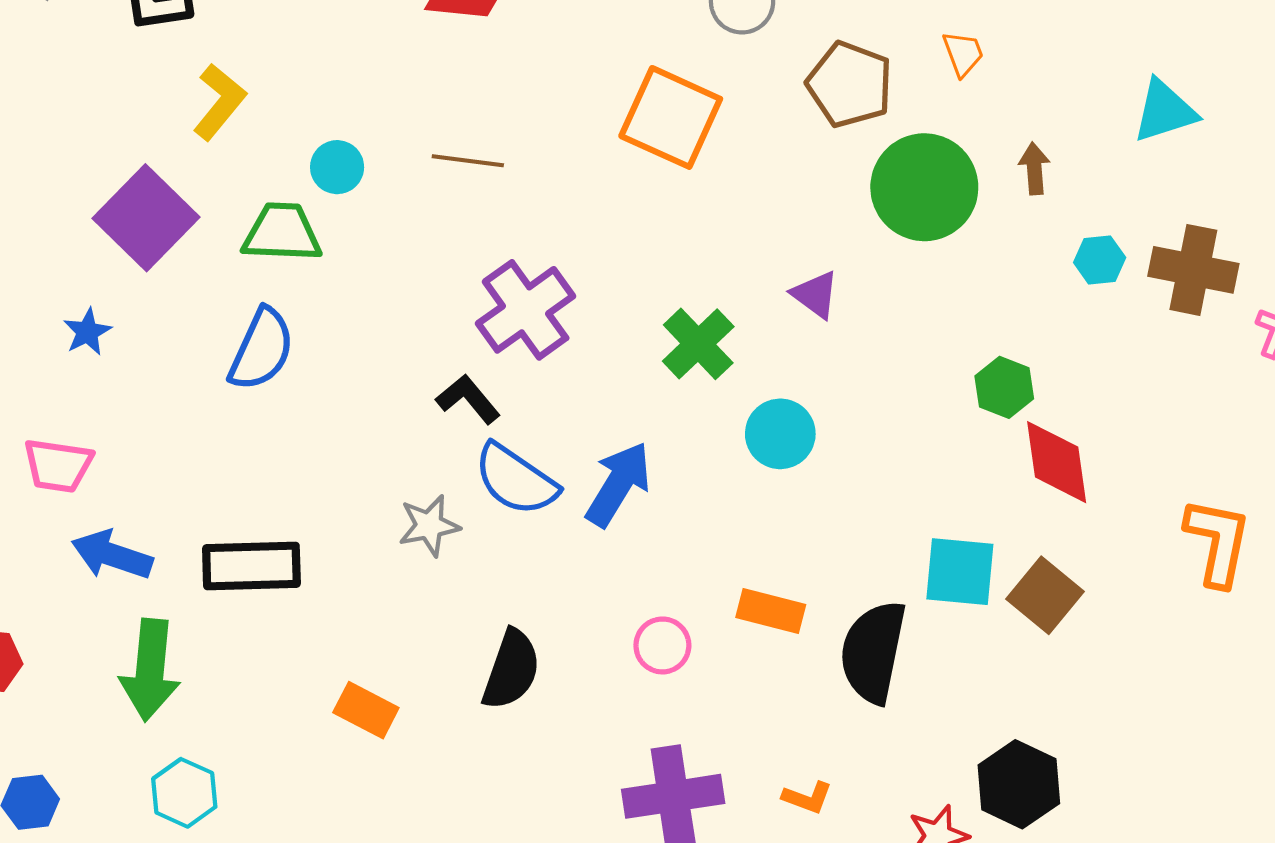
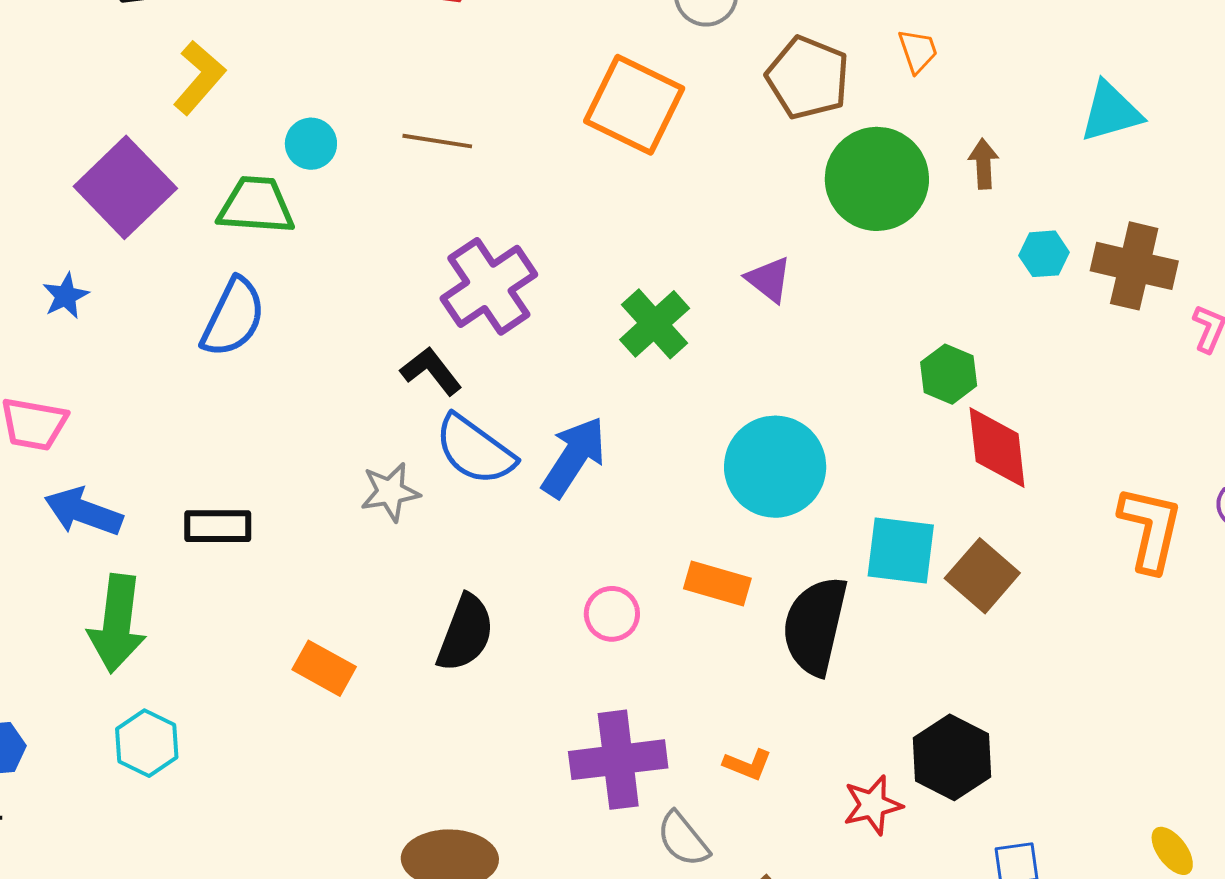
cyan circle: (780, 434) -> (775, 467), moved, size x1.5
black rectangle: (251, 566) -> (218, 526), size x0.7

